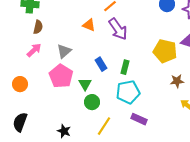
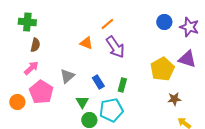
gray triangle: (64, 51) -> (67, 76), moved
yellow pentagon: (165, 51) -> (162, 69), turned 30
pink pentagon: (61, 76) -> (41, 92), moved
cyan pentagon: (128, 92) -> (111, 110), moved

